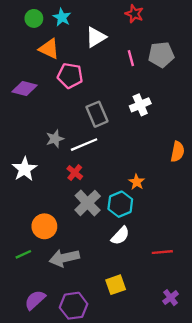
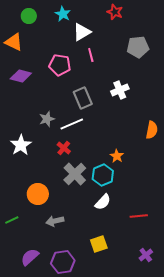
cyan star: (62, 17) -> (63, 14), moved
orange triangle: (49, 49) -> (14, 42), moved
pink line: (131, 58) -> (91, 55), moved
green line: (23, 254) -> (12, 220), moved
gray arrow: (64, 258) -> (55, 221), size x0.7

